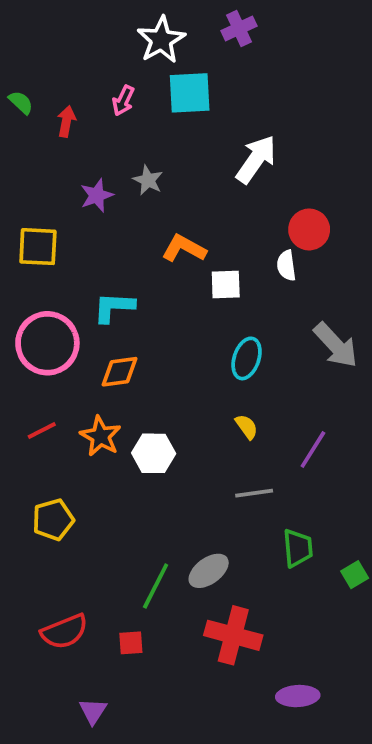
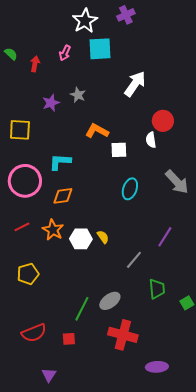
yellow semicircle: (247, 427) -> (103, 237), moved
gray line: (254, 493) -> (134, 260), turned -42

